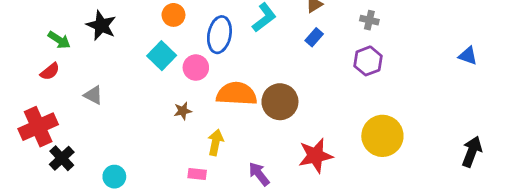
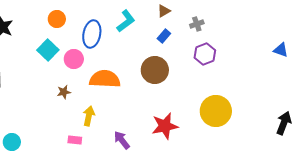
gray cross: (369, 20) -> (197, 24), moved, turned -32
brown circle: (280, 102) -> (155, 70), moved

